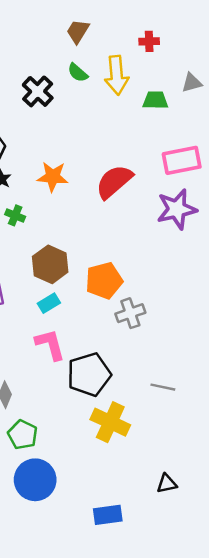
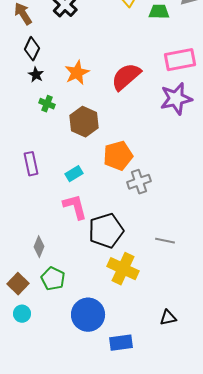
orange star: (53, 177) -> (77, 73), turned -30
brown hexagon: (50, 264) -> (84, 122), moved
blue circle: (35, 480) -> (88, 315), moved

